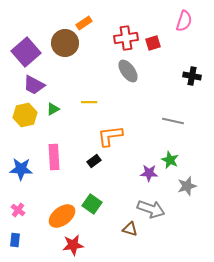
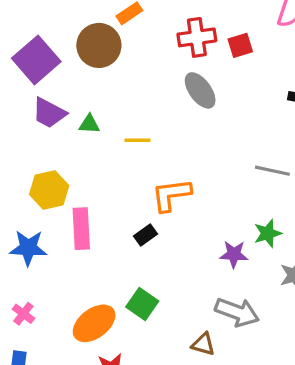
green triangle: (53, 109) -> (89, 124), moved, turned 32
yellow hexagon: (25, 115) -> (49, 190), moved
green star: (170, 160) -> (268, 233), turned 30

